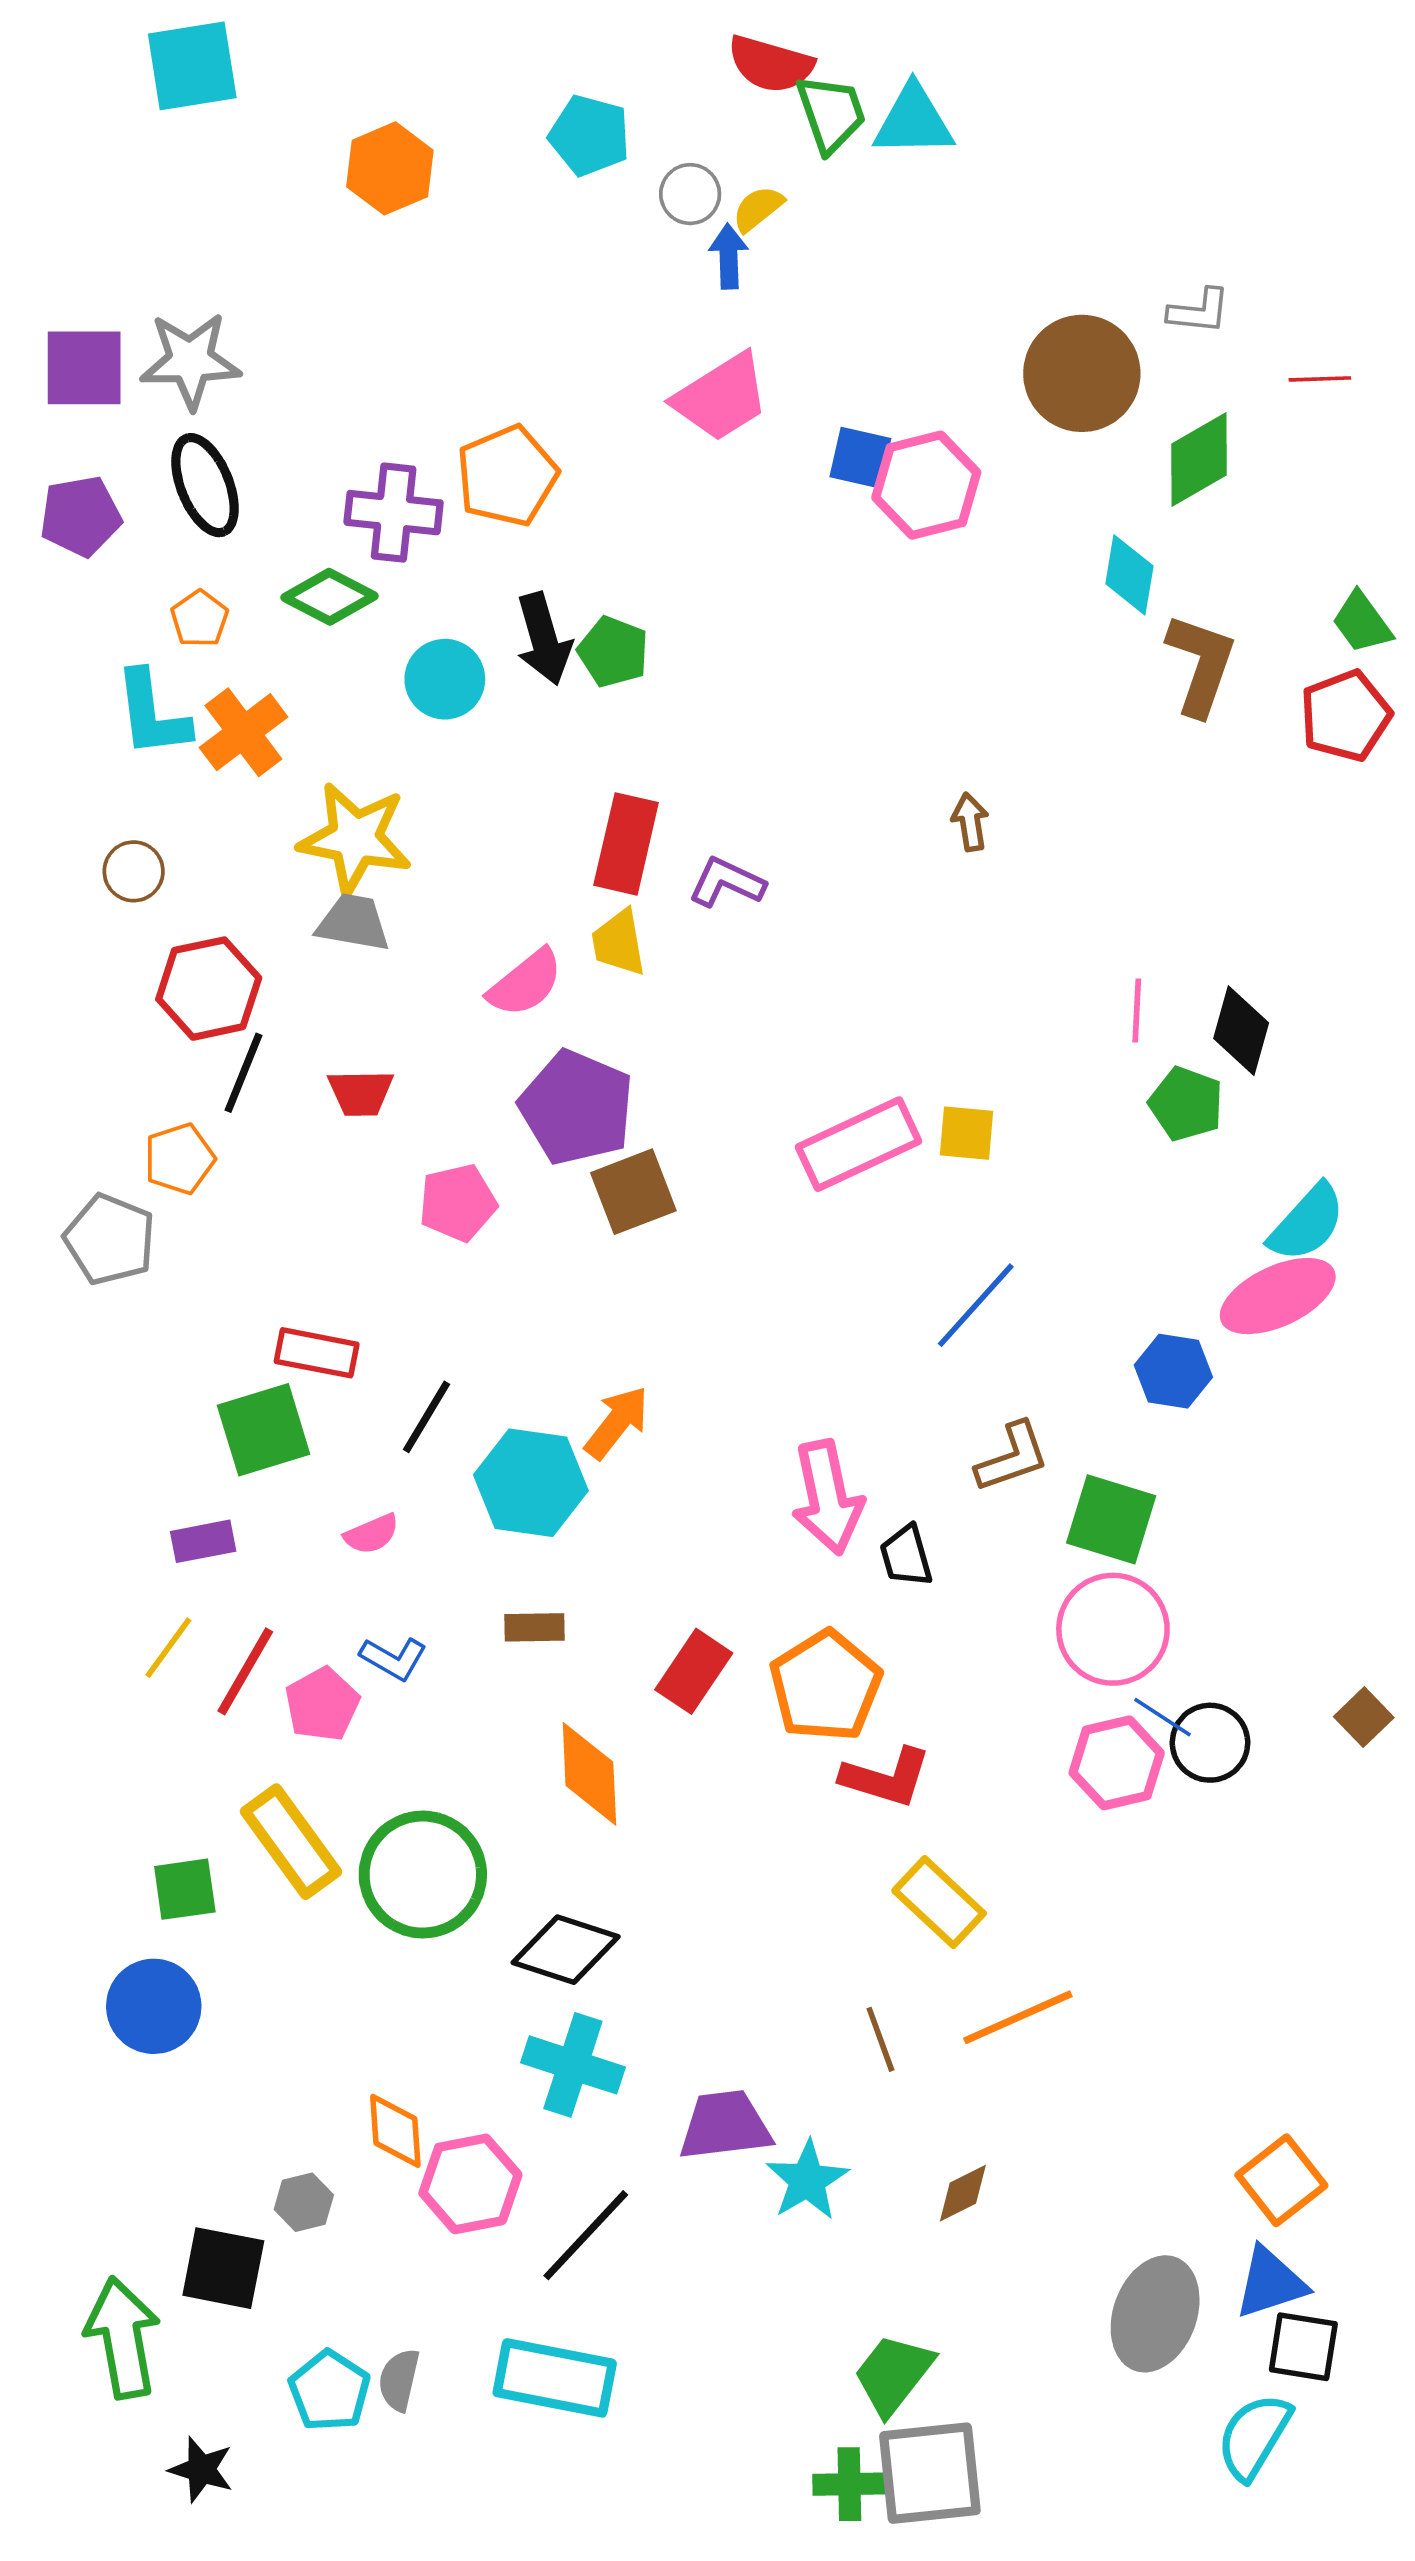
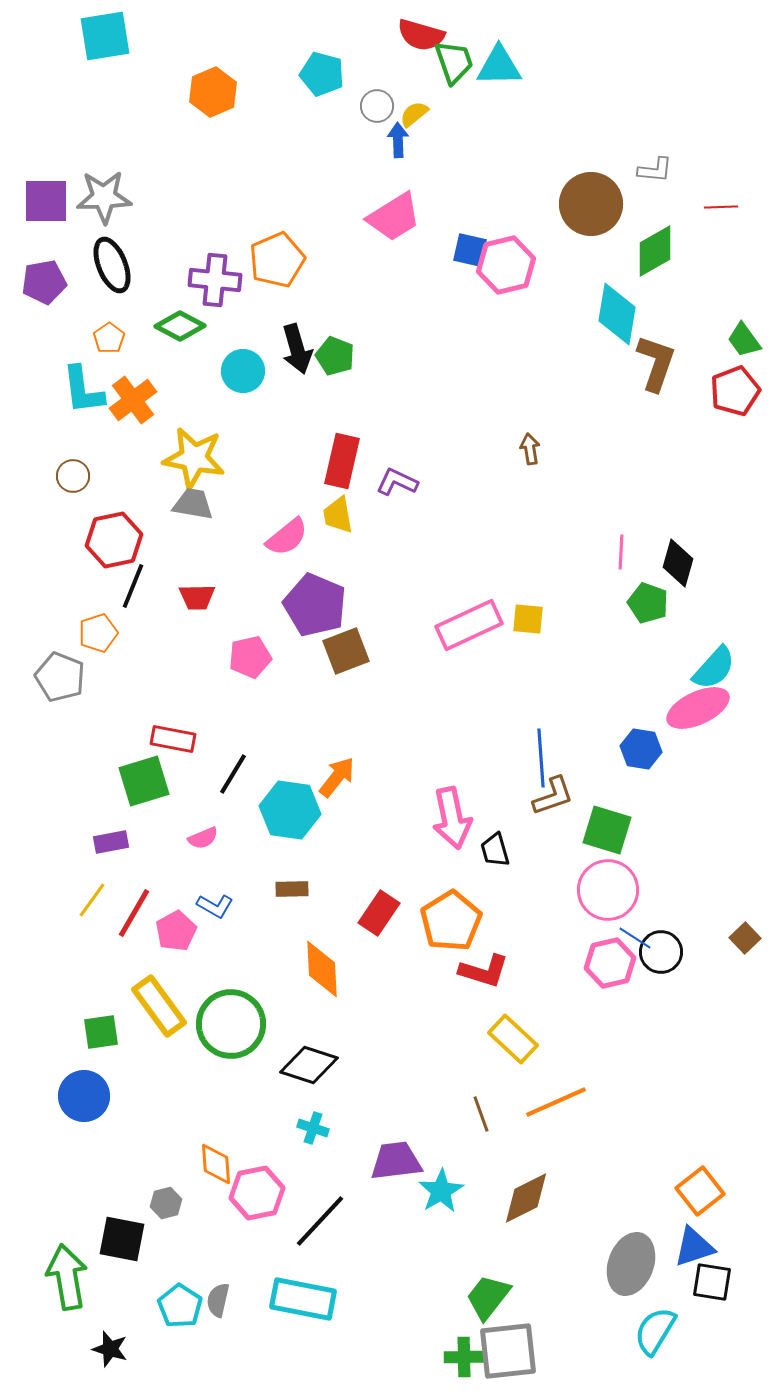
cyan diamond: (1129, 575) -> (617, 314), size x1.4
blue line: (976, 1305) -> (541, 758), moved, turned -46
cyan cross: (573, 2065) -> (313, 1128), size x0.6
brown diamond: (963, 2193) -> (526, 1198), size x1.6
cyan semicircle: (1254, 2437) -> (655, 1331), moved

